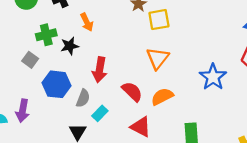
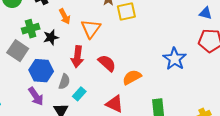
orange triangle: (158, 58) -> (91, 29), moved
gray square: (30, 60) -> (18, 51), size x1.5
red semicircle: (132, 92) -> (107, 63), moved
purple arrow: (23, 111) -> (36, 96), moved, turned -42

